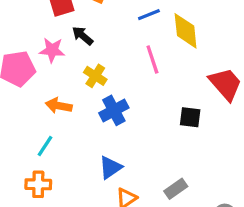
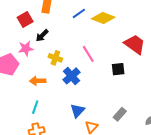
yellow diamond: (186, 31) -> (103, 18), turned -50
black arrow: (83, 36) -> (42, 36), turned -72
pink line: (152, 60) -> (88, 54), moved

